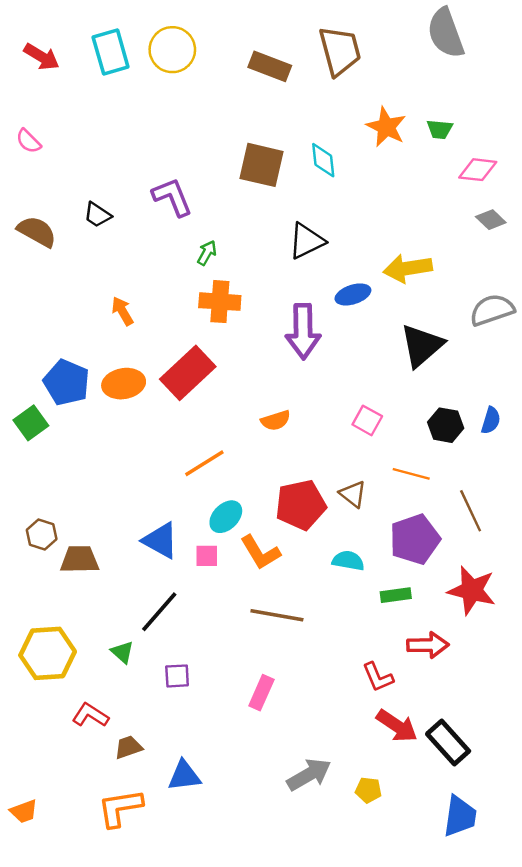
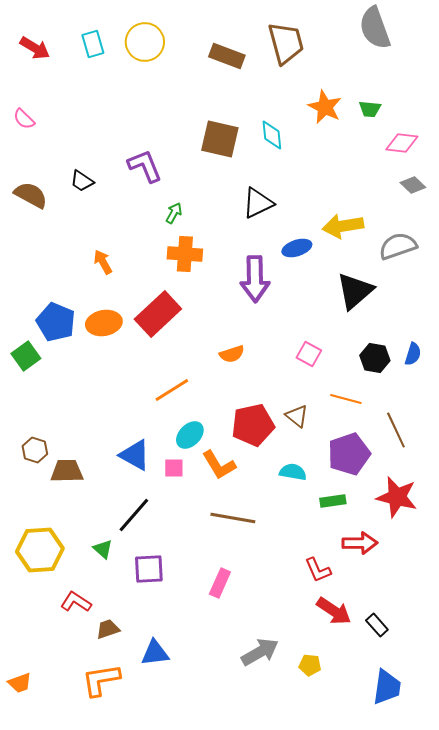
cyan rectangle: (111, 52) -> (93, 44), size x0.7
gray semicircle: (492, 310) -> (398, 246), moved
purple square: (177, 676) -> (149, 569), size x1.4
black rectangle: (448, 742) -> (377, 625), size x0.6

